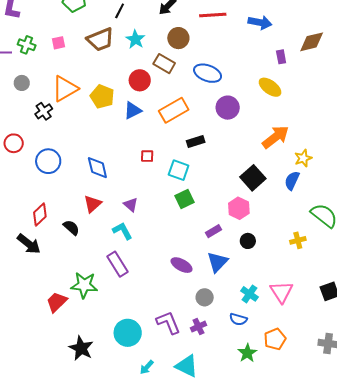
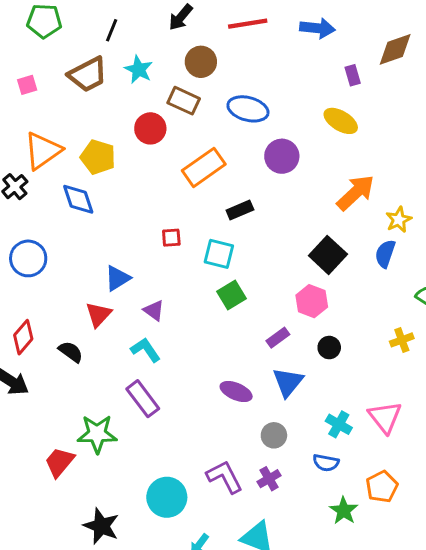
blue triangle: (133, 111) -> (117, 278), moved
blue diamond: (97, 168) -> (78, 199), moved

